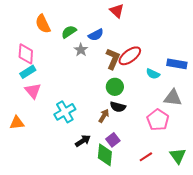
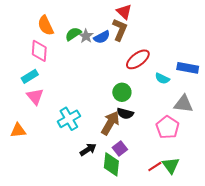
gray star: (81, 50) -> (86, 36), moved
pink diamond: (26, 54) -> (39, 51), moved
brown L-shape: (113, 59) -> (120, 30), moved
brown arrow: (104, 116) -> (110, 123), size x1.6
green triangle: (178, 156) -> (171, 165), moved

